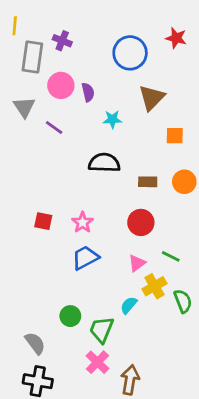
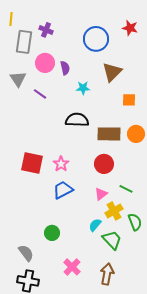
brown rectangle: (148, 182) -> (109, 134), size x1.6
red square: (43, 221) -> (32, 163), size x1.6
green trapezoid: (102, 330) -> (112, 240), moved, turned 115
brown arrow: (130, 380) -> (107, 274), moved

